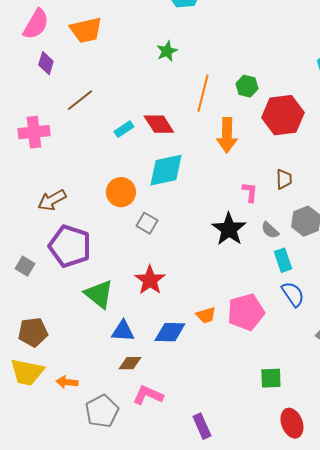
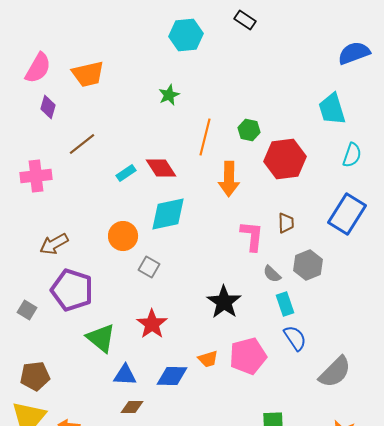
pink L-shape: (250, 192) -> (252, 236), size x1.5
black star: (229, 229) -> (224, 302), moved

